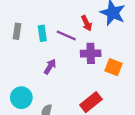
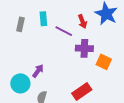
cyan rectangle: (42, 33) -> (43, 19), moved
purple arrow: (50, 67) -> (38, 71), moved

